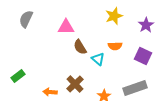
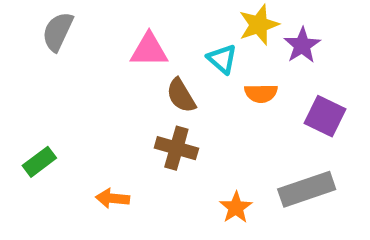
purple star: (146, 25) -> (302, 45), moved
cyan triangle: (98, 59) -> (222, 59), moved
brown cross: (75, 84) -> (176, 148), moved, turned -30

